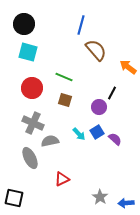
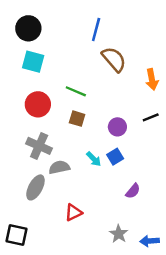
orange arrow: (128, 67) -> (152, 79), turned -138
black line: (112, 93) -> (151, 117), moved, turned 40
purple semicircle: (115, 139) -> (133, 191), moved, turned 88
gray ellipse: (30, 158) -> (35, 187), turned 55

